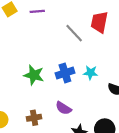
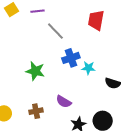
gray line: (74, 33) -> (55, 31), moved
blue cross: (65, 73) -> (71, 58), moved

